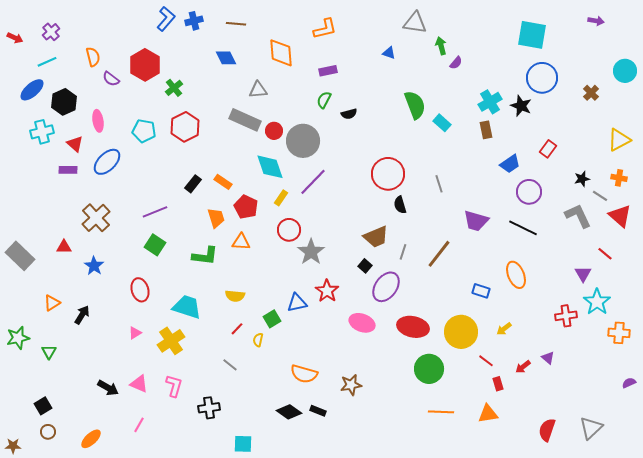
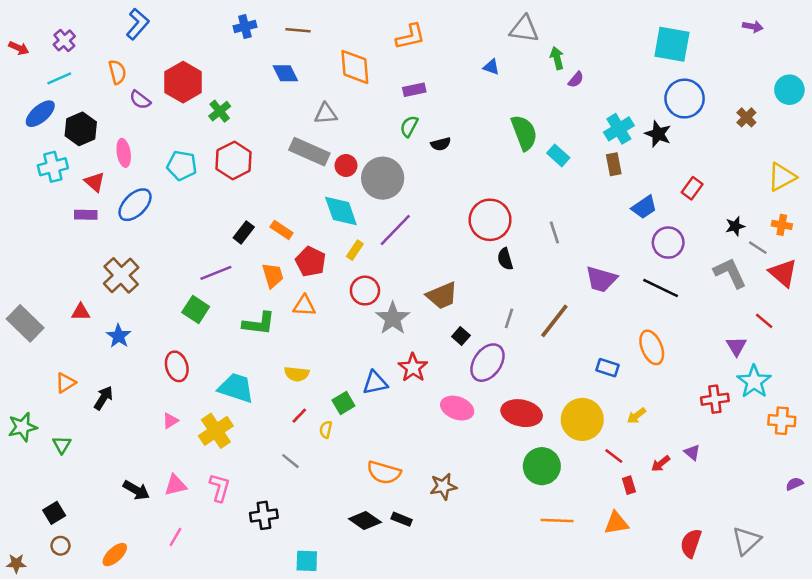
blue L-shape: (166, 19) -> (138, 24), moved
purple line: (155, 212) -> (216, 273), moved
brown trapezoid: (376, 237) -> (442, 296), moved
pink triangle: (139, 384) -> (175, 485), turned -36

